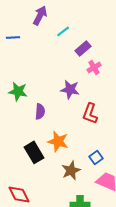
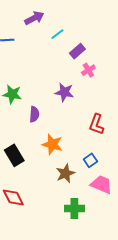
purple arrow: (40, 15) -> (34, 18), turned 36
red L-shape: (90, 113) -> (96, 124), moved
black rectangle: (34, 152) -> (14, 155), moved

